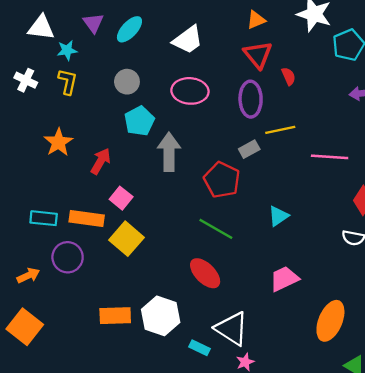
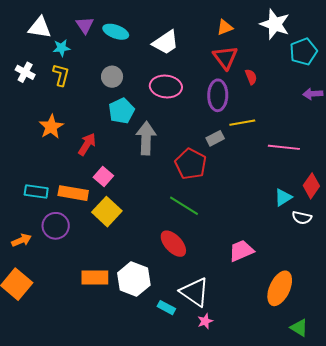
cyan ellipse: (129, 29) -> (116, 32), turned 65
cyan triangle: (278, 216) -> (283, 197), moved

